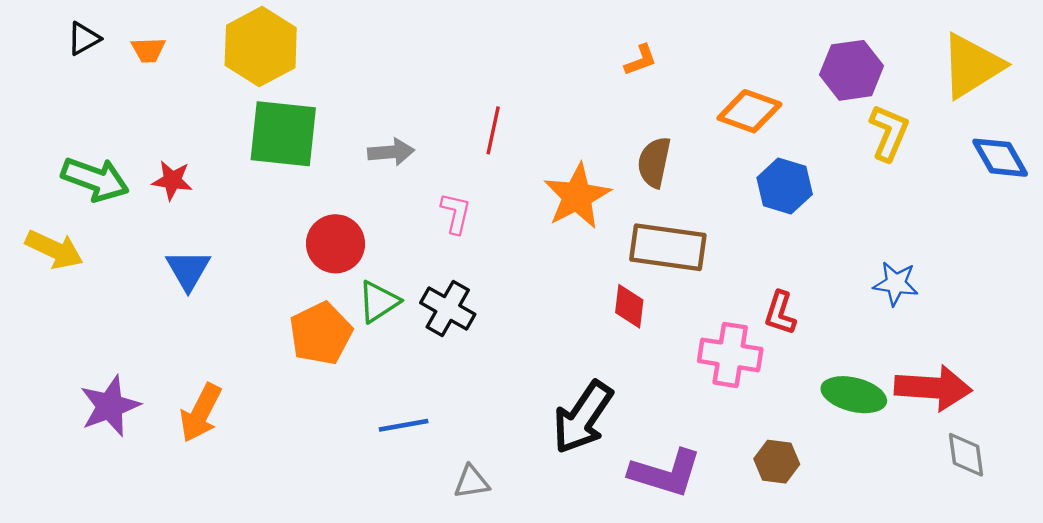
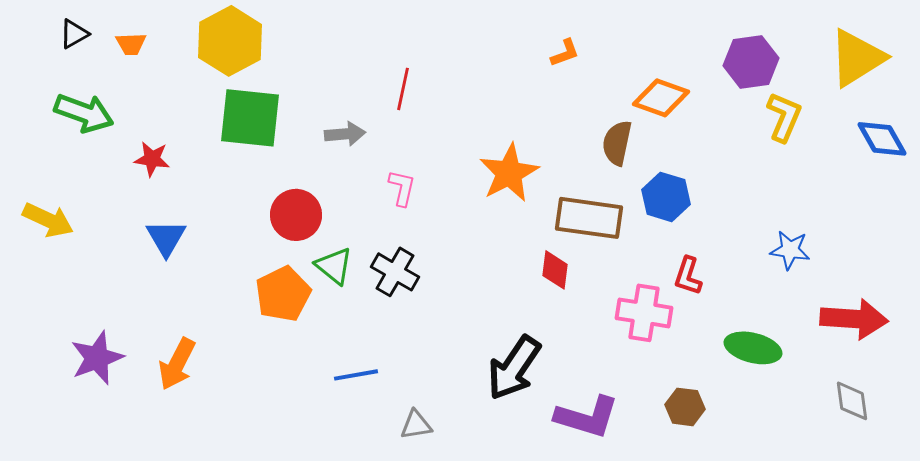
red line: (493, 130) -> (403, 89), moved
brown semicircle: (654, 162) -> (617, 143), moved
green arrow: (95, 179) -> (84, 113), moved
blue hexagon: (785, 186) -> (666, 197), moved
green triangle: (379, 302) -> (334, 266), turned -48
red arrow: (933, 388) -> (854, 319), moved

